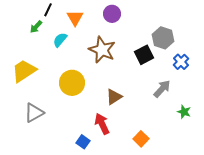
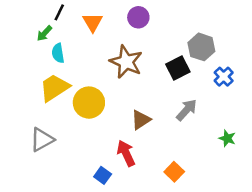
cyan semicircle: (60, 40) -> (58, 53), moved, turned -49
yellow trapezoid: (24, 71) -> (54, 88), moved
gray arrow: (162, 89) -> (187, 110), moved

